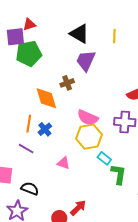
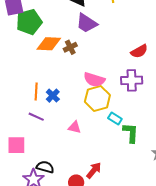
purple trapezoid: (86, 61) -> (87, 23), turned -75
orange diamond: (46, 98) -> (49, 44), moved, turned -65
black semicircle: (30, 189) -> (45, 167), moved

